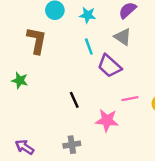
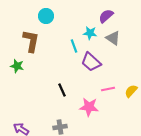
cyan star: (88, 15) -> (90, 33), moved
gray triangle: (123, 37) -> (113, 38), moved
green star: (20, 80) -> (17, 66), moved

